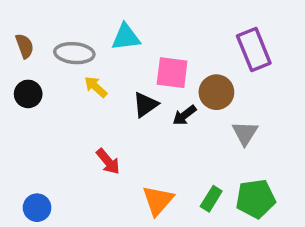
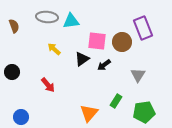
gray ellipse: (74, 53) -> (47, 17), moved
brown circle: (216, 92) -> (122, 42), moved
black circle: (28, 94) -> (12, 72), moved
red arrow: (108, 161) -> (48, 85), moved
green rectangle: (211, 199) -> (116, 101), moved

